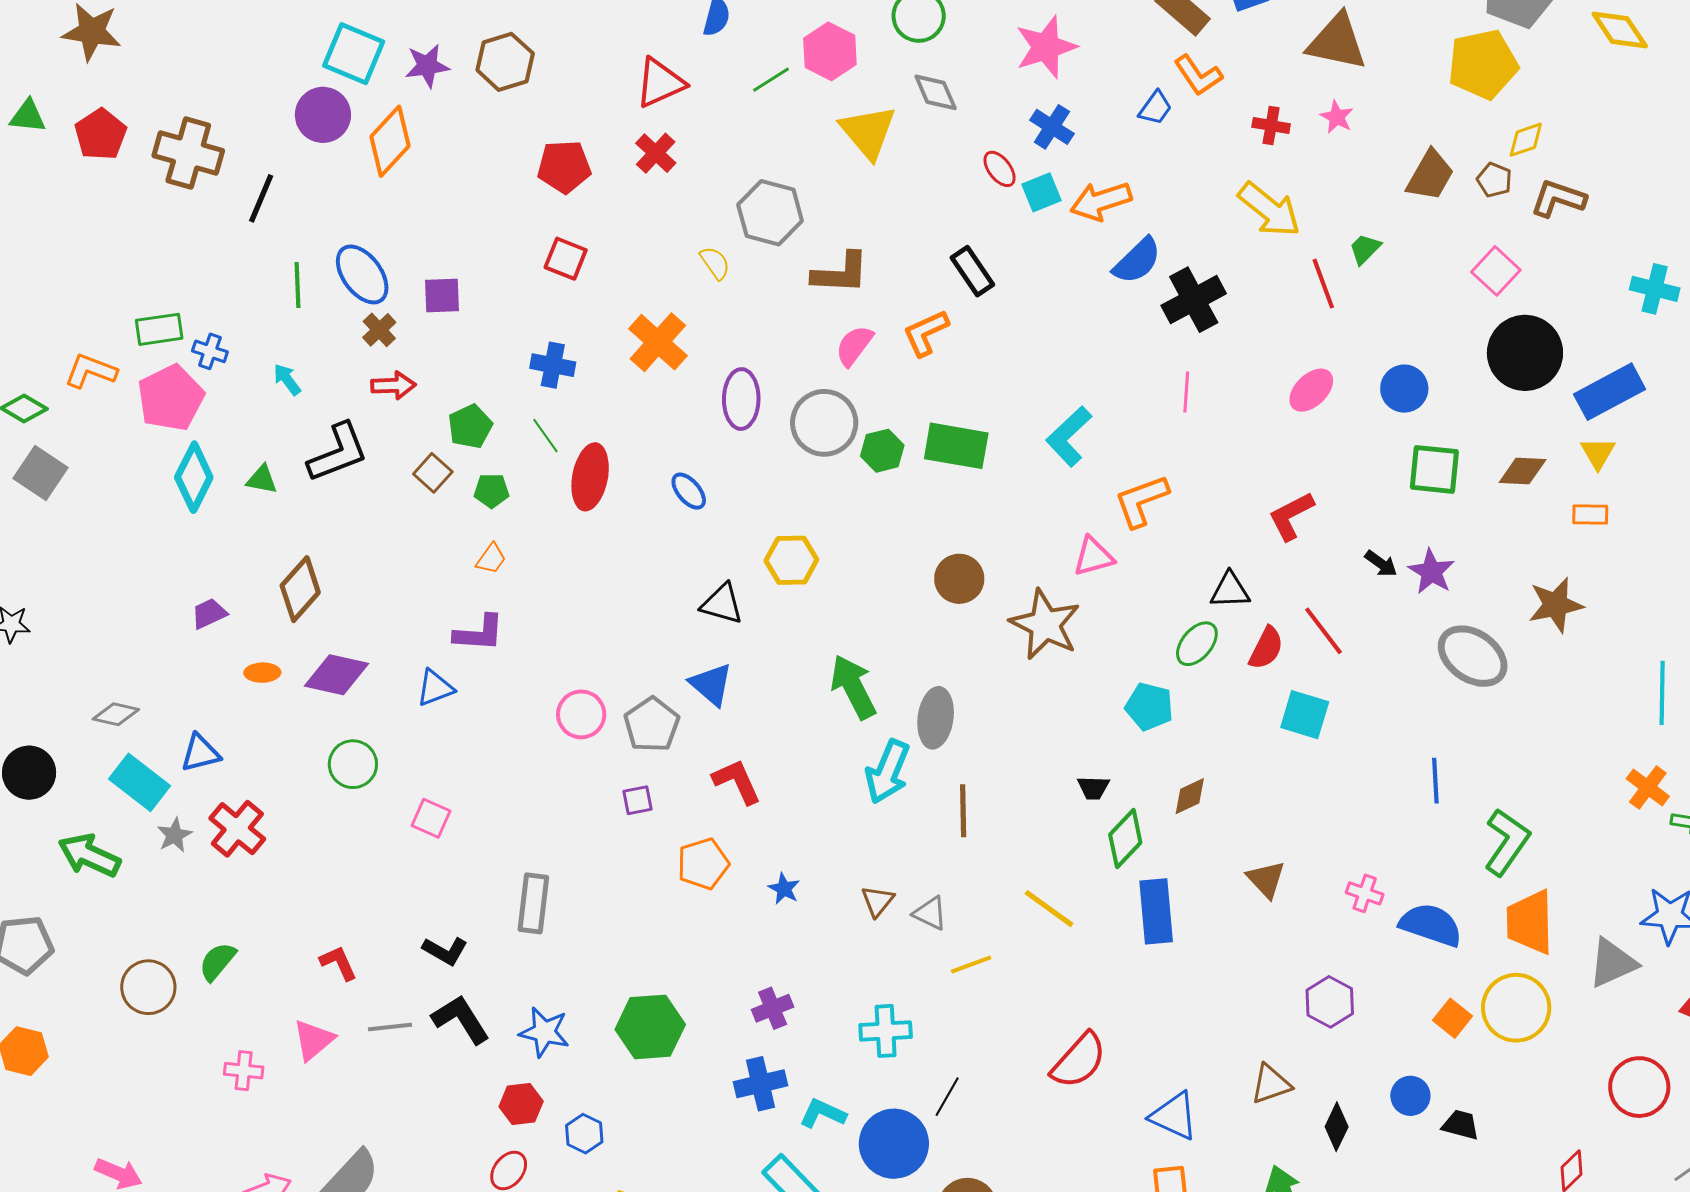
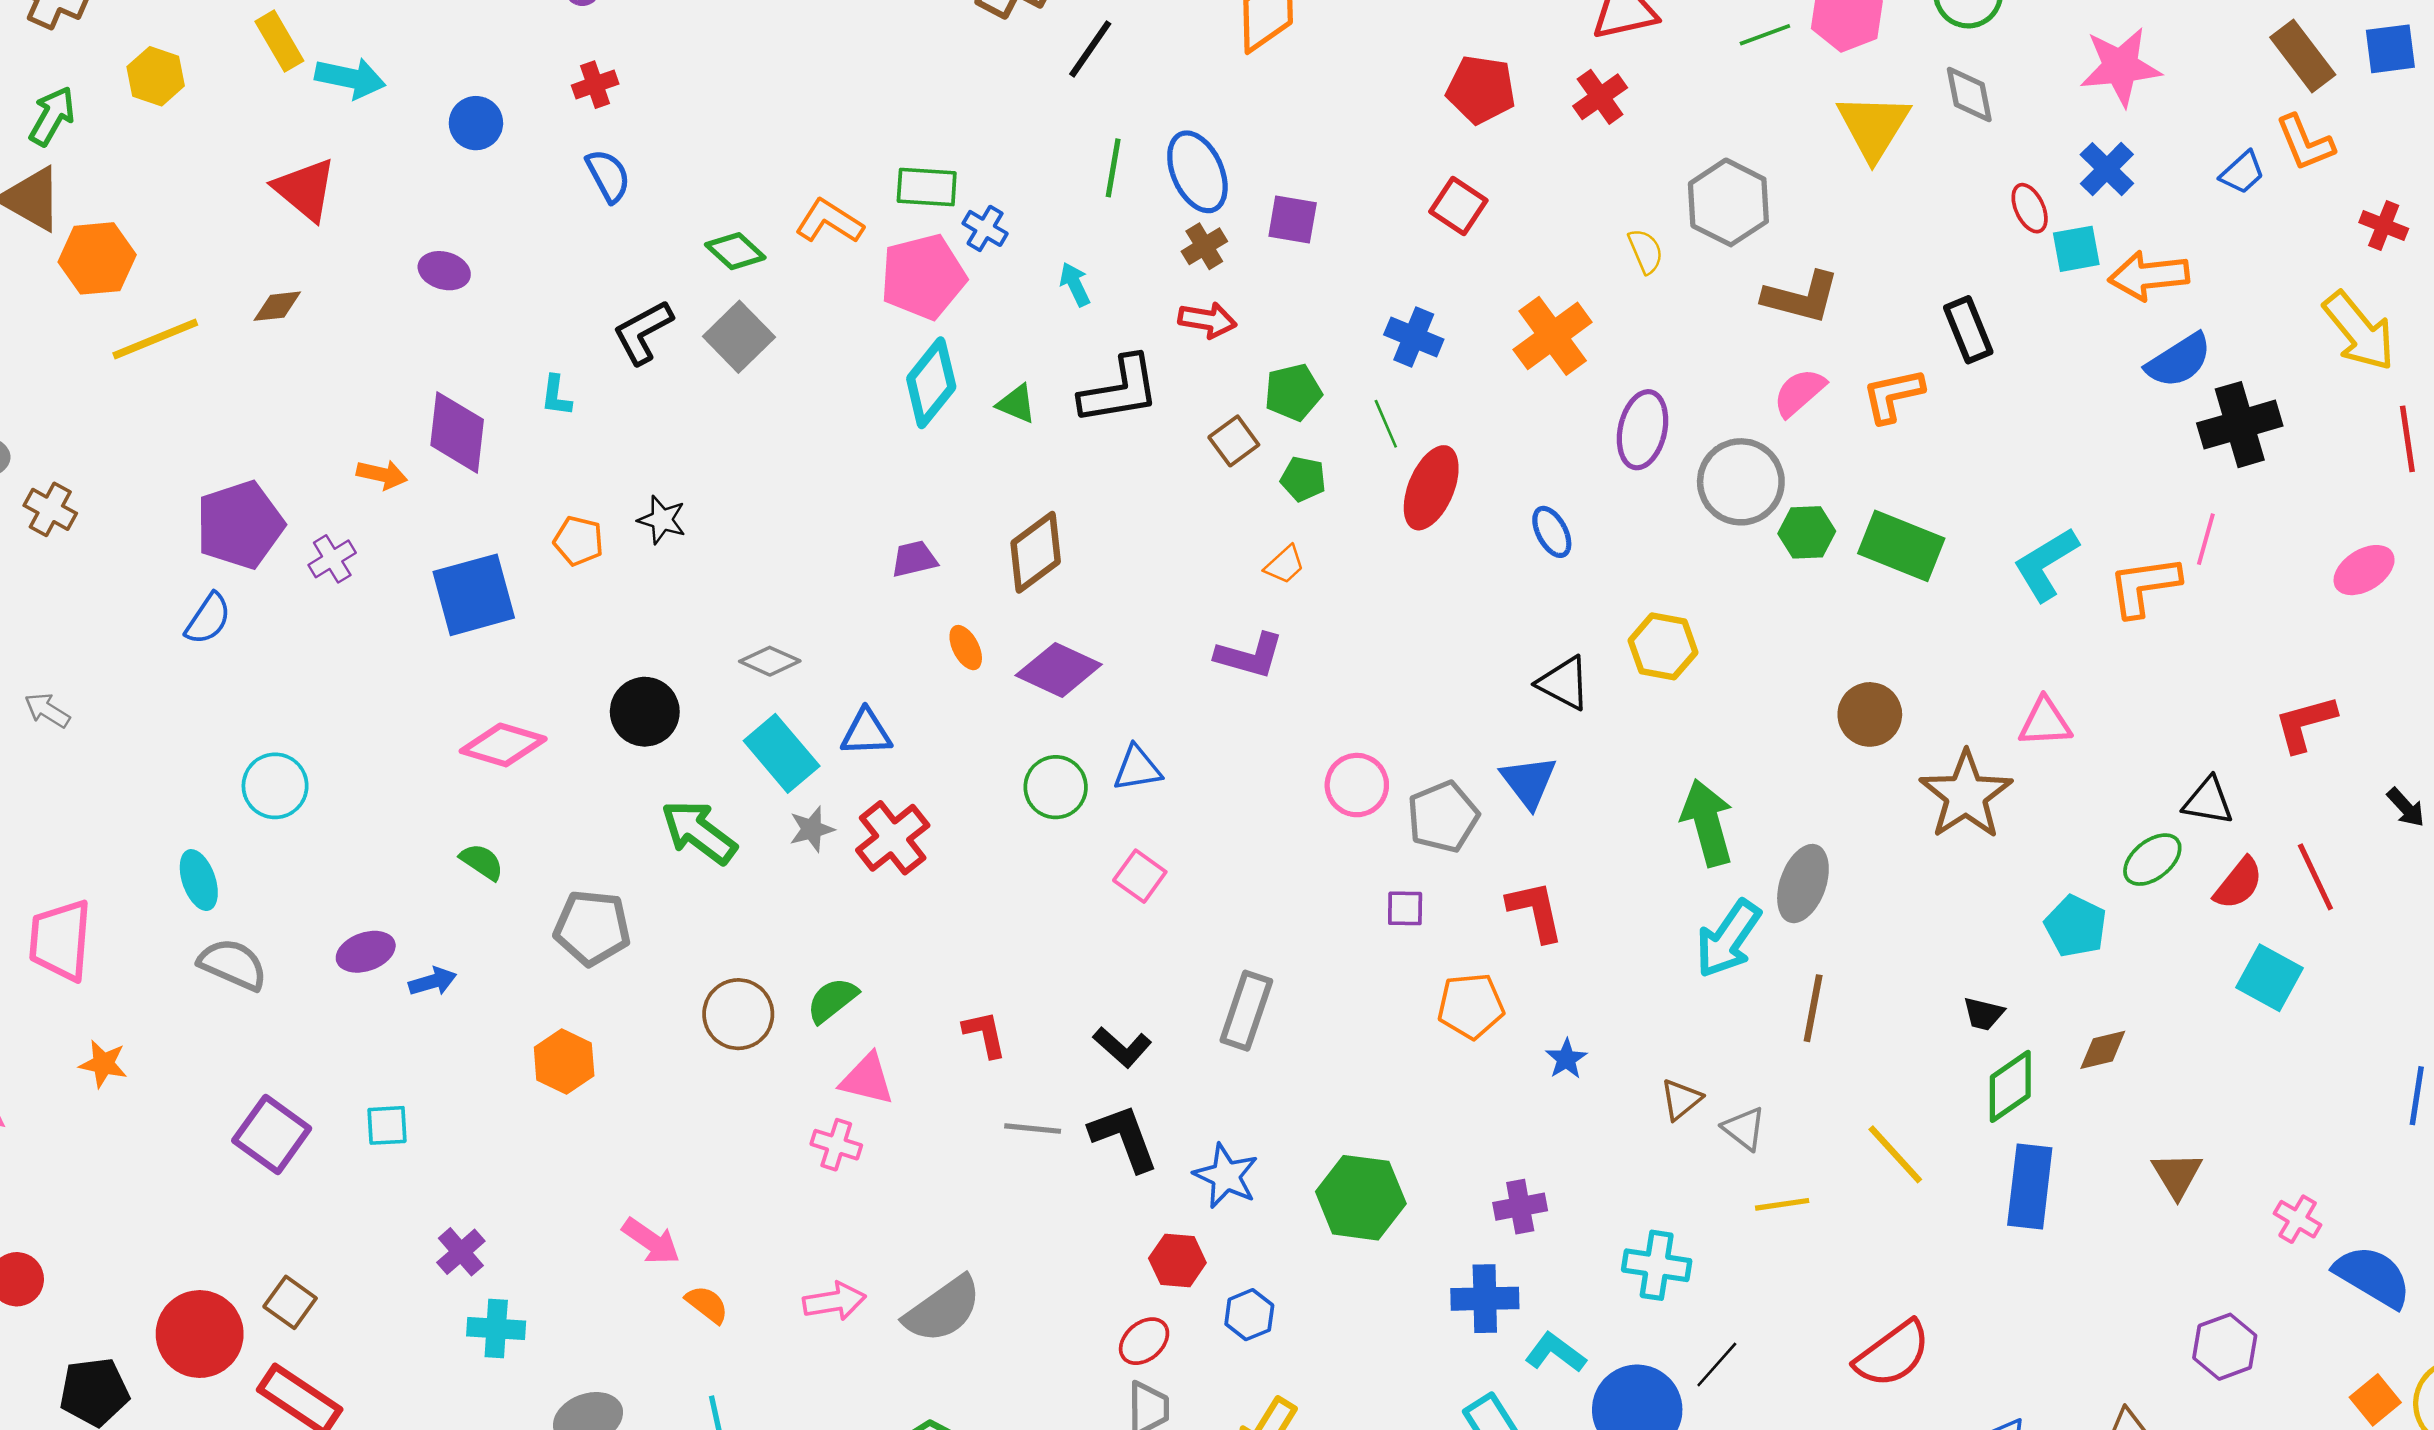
orange L-shape: (1141, 501) -> (2144, 586), moved
orange ellipse: (262, 673) -> (966, 648), turned 52
blue triangle: (435, 688) -> (1137, 768), moved
pink triangle: (313, 1040) -> (867, 1079), moved, turned 42

